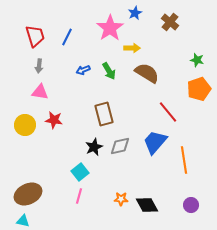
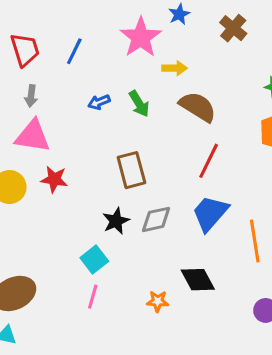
pink triangle: (40, 92) -> (33, 136), size x1.4
red line: (168, 112) -> (209, 161), moved, turned 65
black diamond: (147, 205) -> (198, 280), moved

